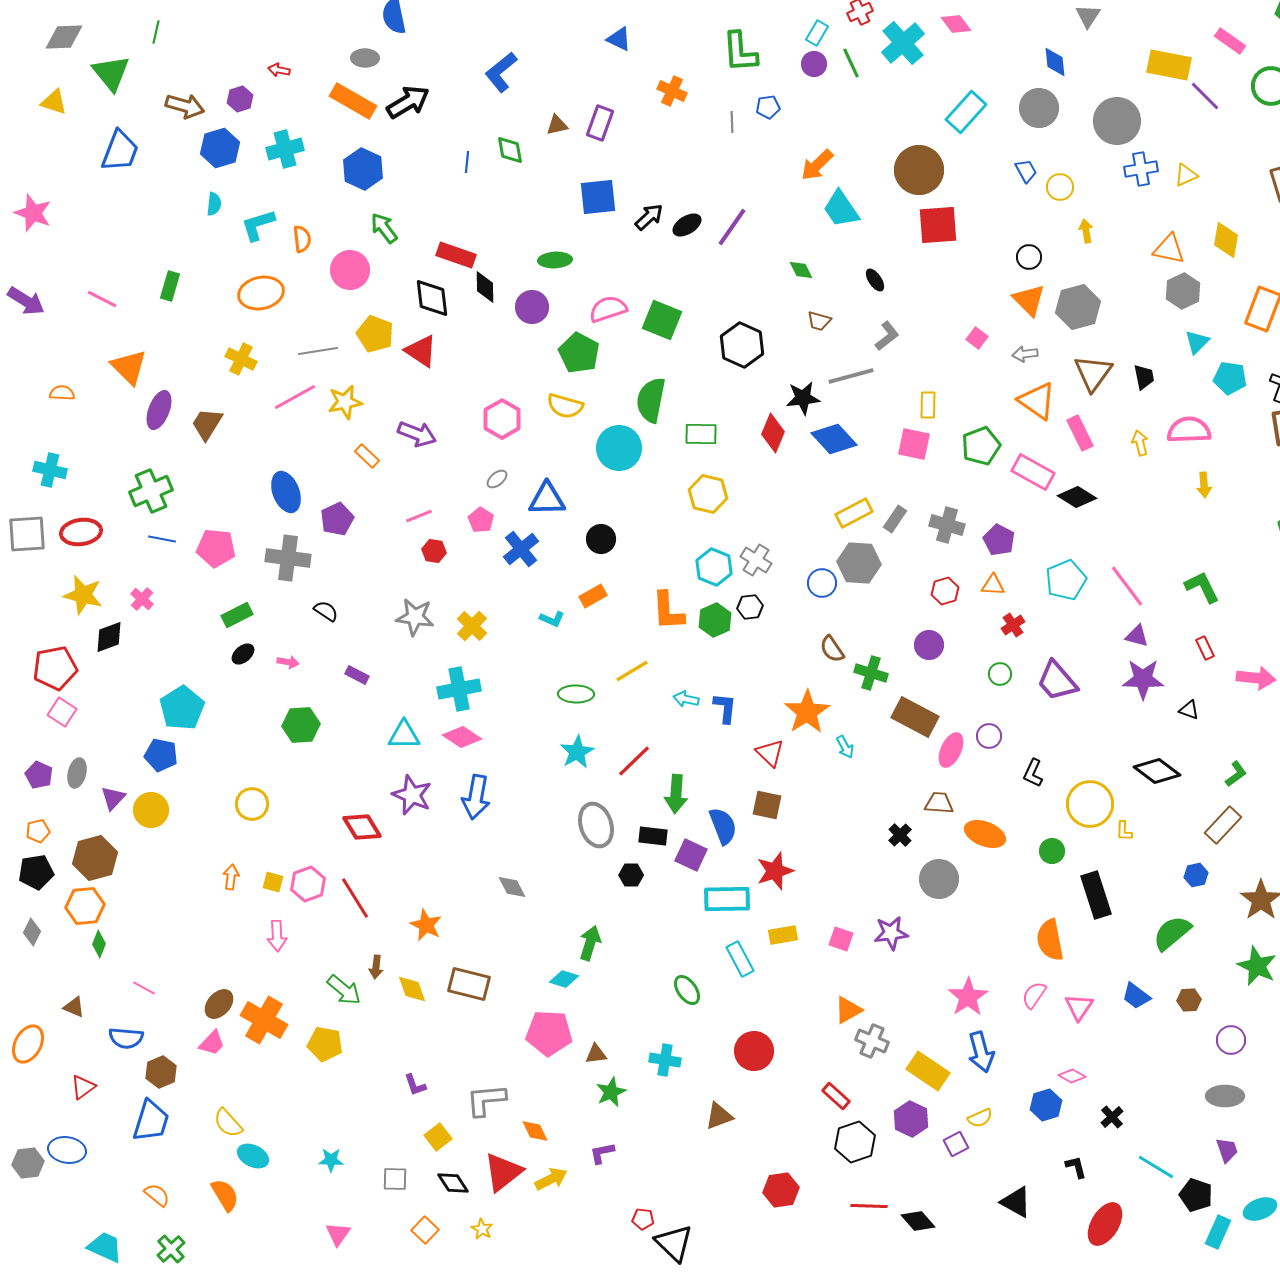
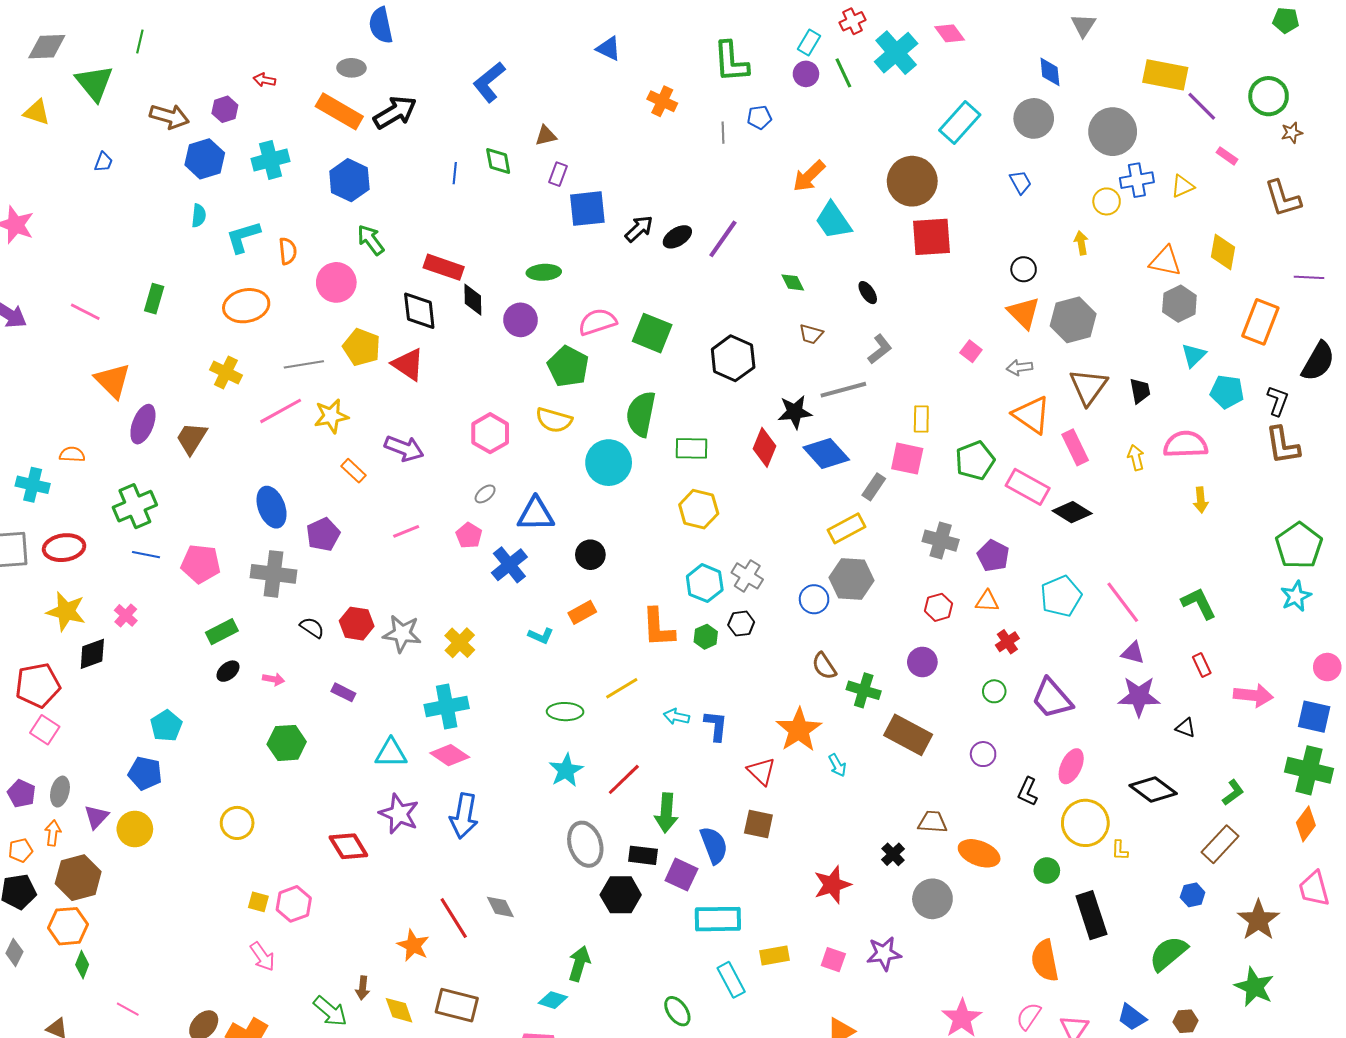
pink rectangle: (1230, 41) -> (1227, 156), moved, size x0.7
purple rectangle: (600, 123) -> (558, 174), moved, size x0.7
blue trapezoid: (120, 151) -> (103, 162), size x0.5
yellow circle: (1060, 187) -> (1107, 201), moved
orange semicircle: (62, 393) -> (72, 454), moved
gray rectangle: (895, 519) -> (874, 487), moved
red hexagon: (434, 551) -> (357, 624), moved, size x1.4
green hexagon: (715, 620) -> (706, 637), size x0.7
cyan pentagon: (182, 708) -> (166, 726), size x0.7
pink ellipse: (951, 750) -> (1071, 766), moved
red star: (775, 871) -> (832, 885), moved
black hexagon: (631, 875) -> (621, 895), size x1.6
orange arrow: (231, 877) -> (53, 833), moved
red line: (355, 898) -> (454, 918), moved
pink arrow: (277, 936) -> (262, 957), turned -32

